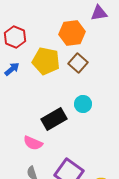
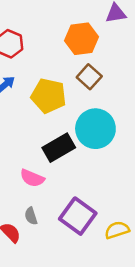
yellow pentagon: (46, 61) -> (49, 96), moved
cyan circle: (83, 104) -> (95, 129), size x1.8

